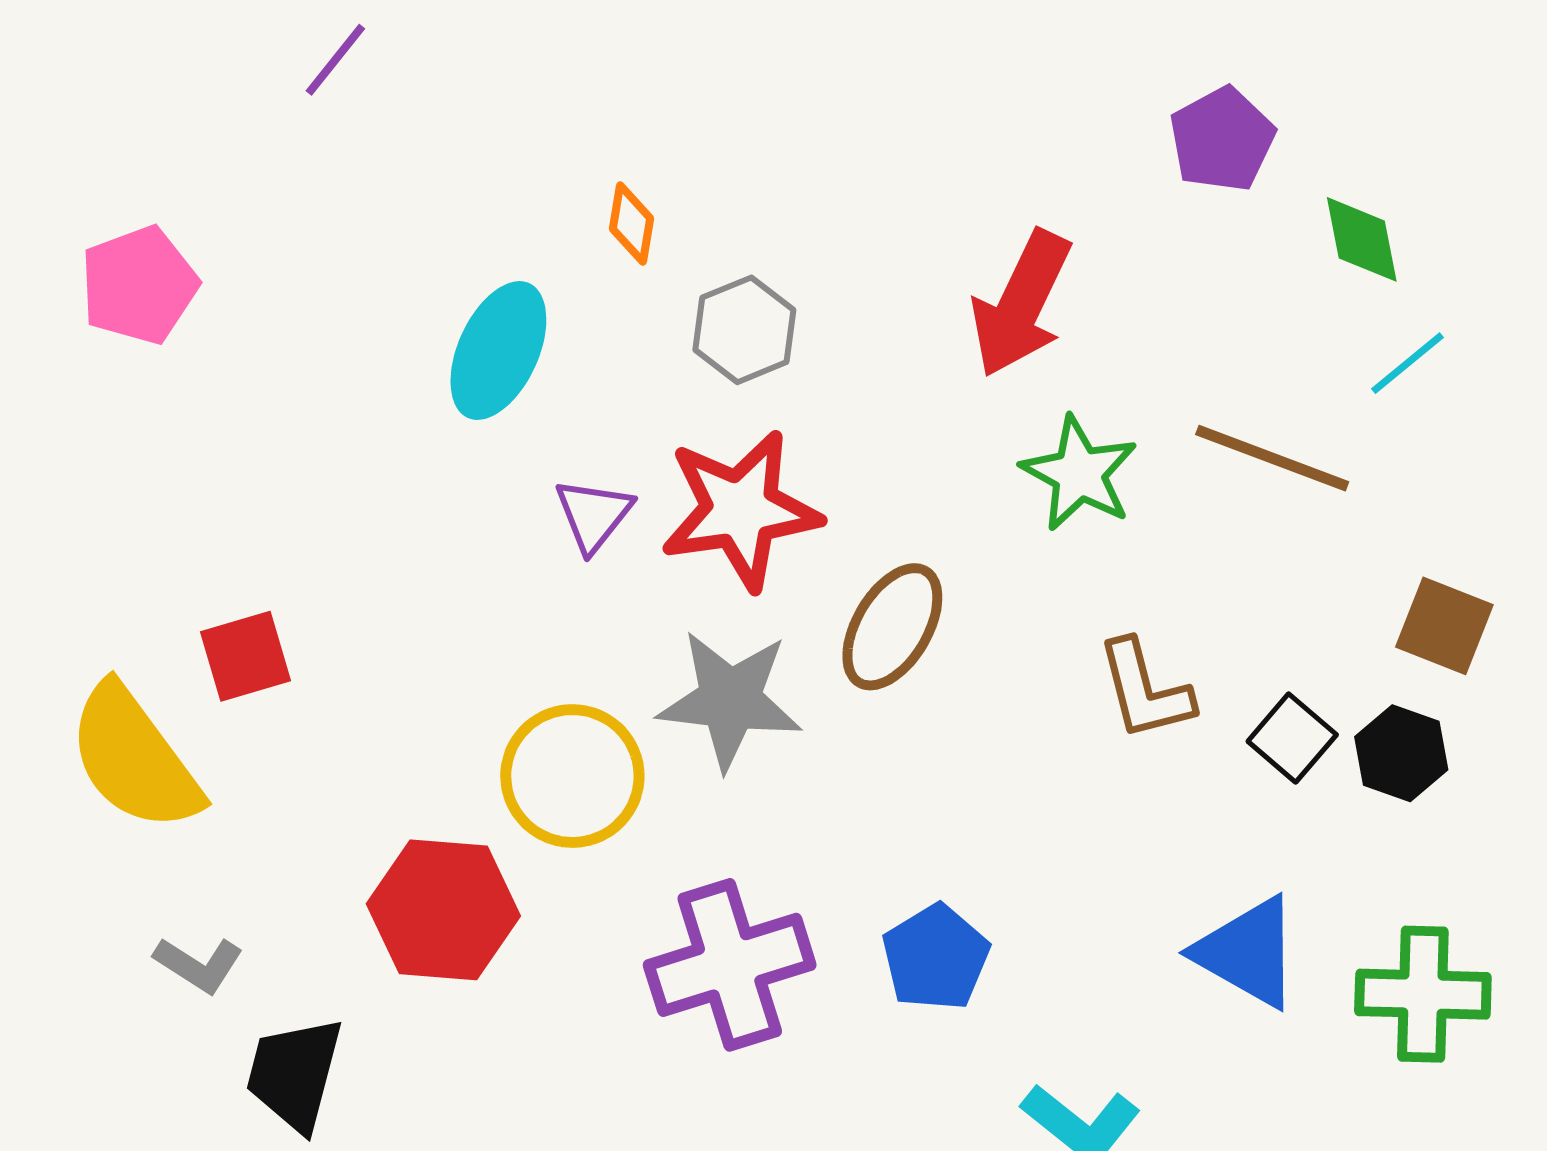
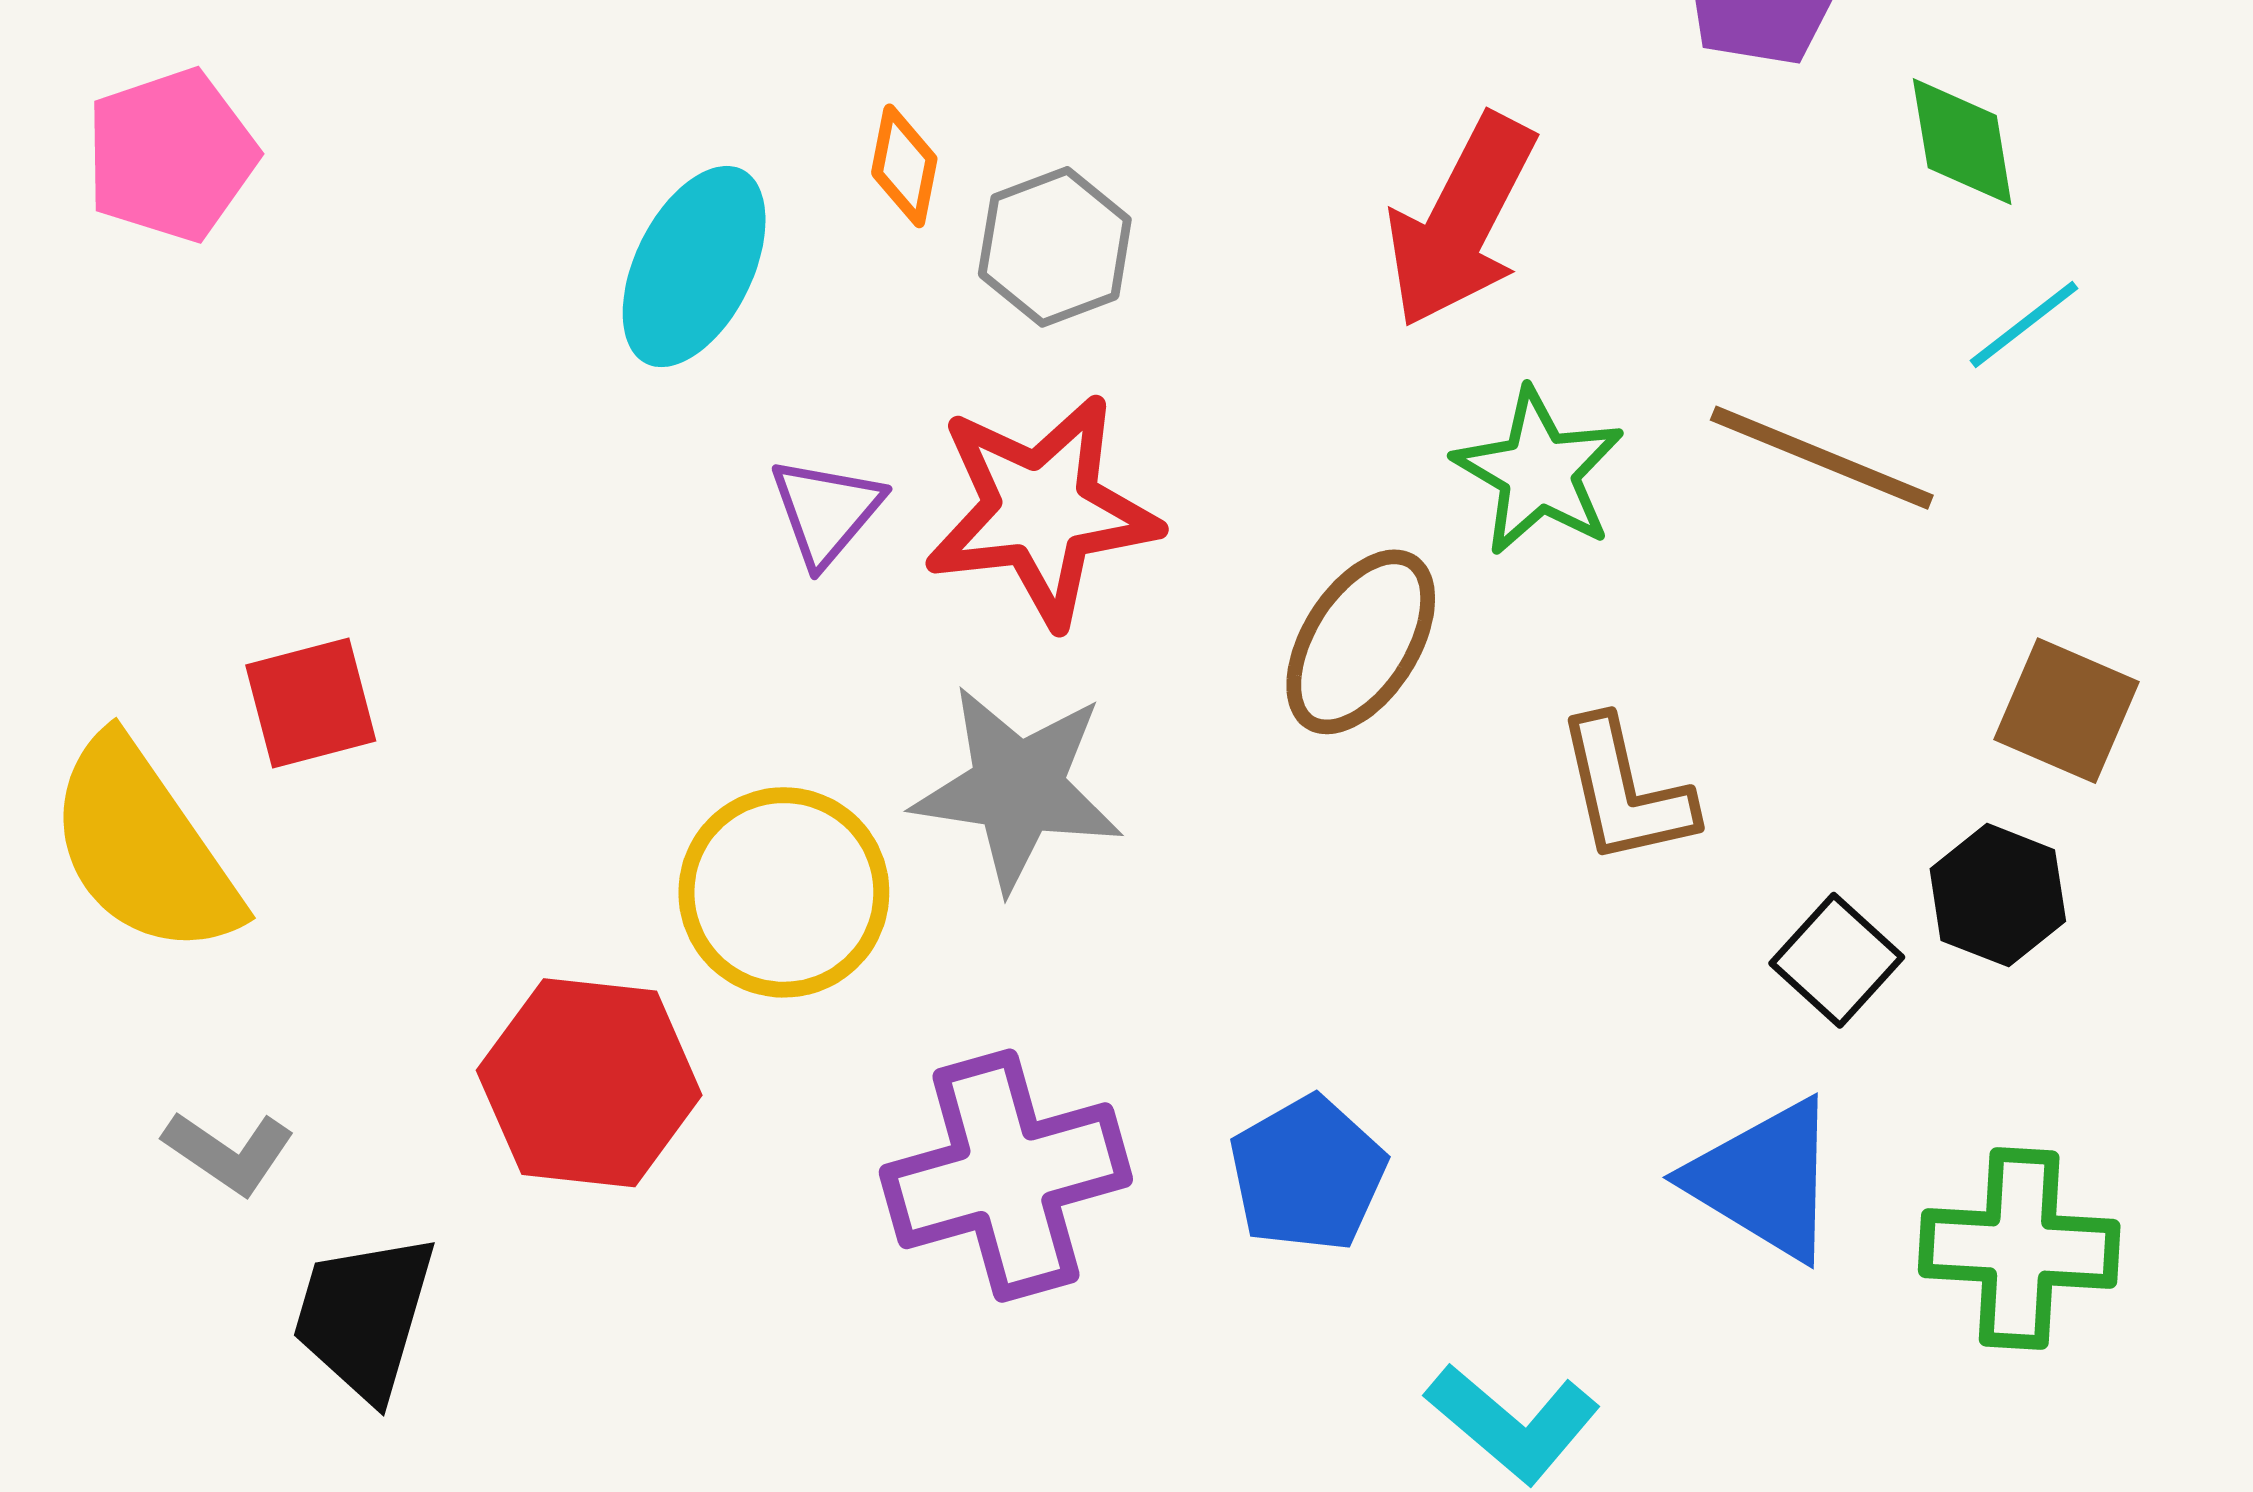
orange diamond: (632, 224) -> (904, 166), moved
brown ellipse: (892, 627) -> (1361, 642), moved
black square: (1292, 738) -> (1837, 960), moved

